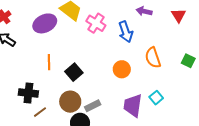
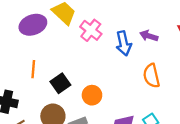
purple arrow: (144, 11) -> (149, 36), moved
orange circle: (122, 69) -> (92, 95), moved

